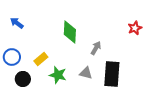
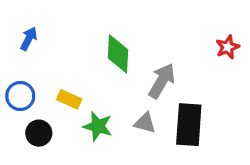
blue arrow: (17, 23) -> (29, 39), turned 80
gray arrow: (96, 48) -> (162, 81), size x1.5
yellow rectangle: (41, 59) -> (69, 99), turned 64

